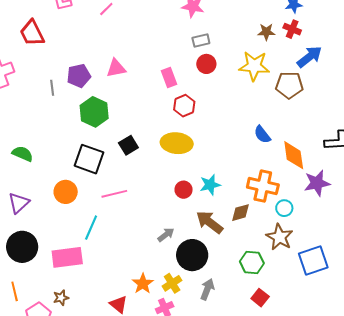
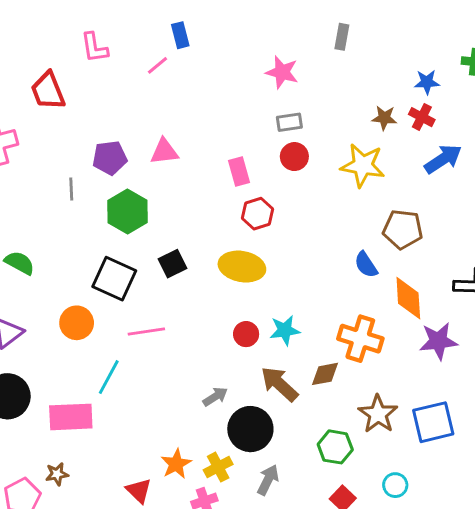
brown pentagon: (289, 85) -> (403, 229), moved
gray line: (52, 88) -> (71, 189), moved
cyan circle: (284, 208) -> (395, 485), moved
blue square: (313, 260) -> (433, 422), moved

